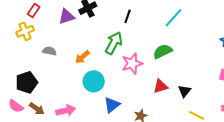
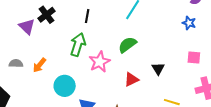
purple triangle: (67, 17) -> (27, 27), turned -48
orange arrow: (82, 57) -> (39, 65), moved
black triangle: (184, 91) -> (158, 69), moved

